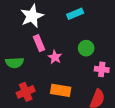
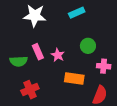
white star: (32, 16) -> (35, 16), turned 30
pink rectangle: (39, 43) -> (38, 52), moved
orange rectangle: (61, 90) -> (74, 79), moved

